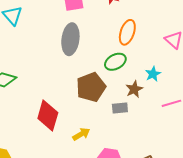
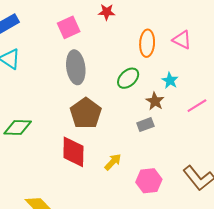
orange ellipse: (127, 32) -> (147, 43), moved
brown pentagon: (91, 87) -> (86, 113), moved

